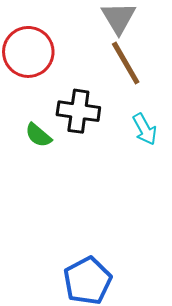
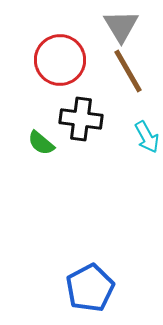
red circle: (28, 52) -> (60, 60), moved

